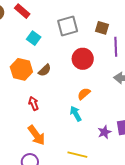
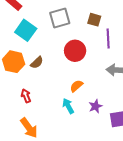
cyan square: (34, 38) -> (26, 30), size x1.5
purple star: (104, 132) -> (96, 106), moved

